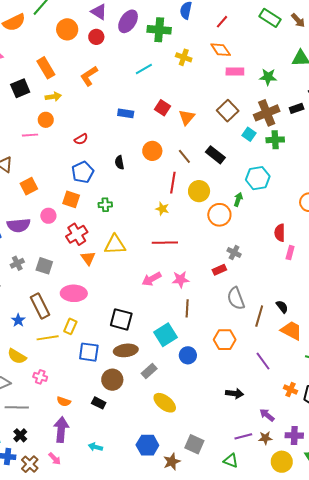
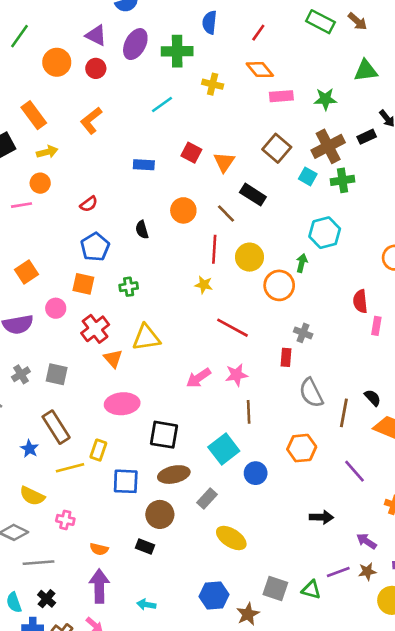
black rectangle: (215, 155) -> (253, 195), moved
red line: (165, 243) -> (232, 328), moved, turned 35
red rectangle: (219, 270) -> (286, 357), turned -56
pink ellipse: (74, 293) -> (122, 404), moved
green triangle: (231, 461) -> (311, 590), moved

